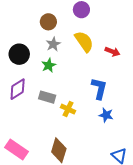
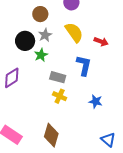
black circle: (19, 54) -> (25, 41), moved
blue L-shape: (99, 88) -> (84, 65), moved
gray rectangle: (47, 97) -> (58, 77), moved

